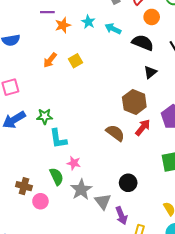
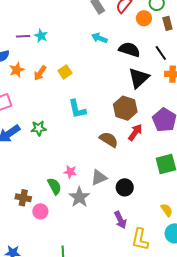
purple line: (47, 12) -> (23, 36), moved
orange circle: (152, 17) -> (144, 18), moved
cyan star: (88, 22) -> (41, 36), moved
orange star: (63, 25) -> (17, 70), moved
black triangle: (150, 72) -> (139, 78), size x1.6
cyan L-shape: (58, 139) -> (77, 109), moved
gray triangle: (103, 201) -> (99, 177), moved, turned 48

